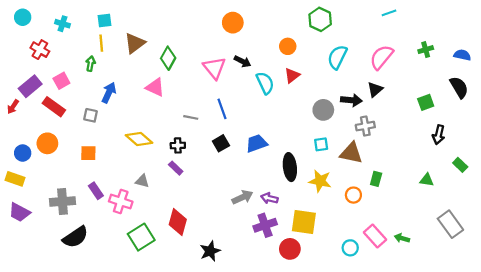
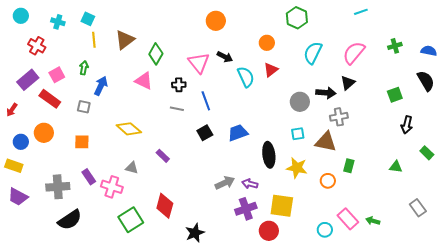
cyan square: (105, 20) -> (88, 19), moved, turned 32
green arrow: (91, 64) -> (84, 68), moved
red arrow: (13, 107) -> (12, 110), moved
black cross: (178, 145) -> (179, 85), moved
gray rectangle: (450, 224) -> (418, 208), size x0.7

